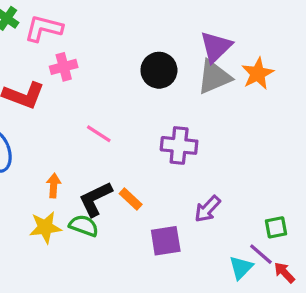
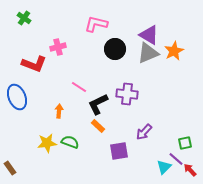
pink L-shape: (44, 28) -> (96, 24), moved
purple triangle: (216, 47) -> (149, 35), turned -45
orange arrow: (54, 186) -> (59, 111), moved
black L-shape: (95, 199) -> (98, 104), moved

